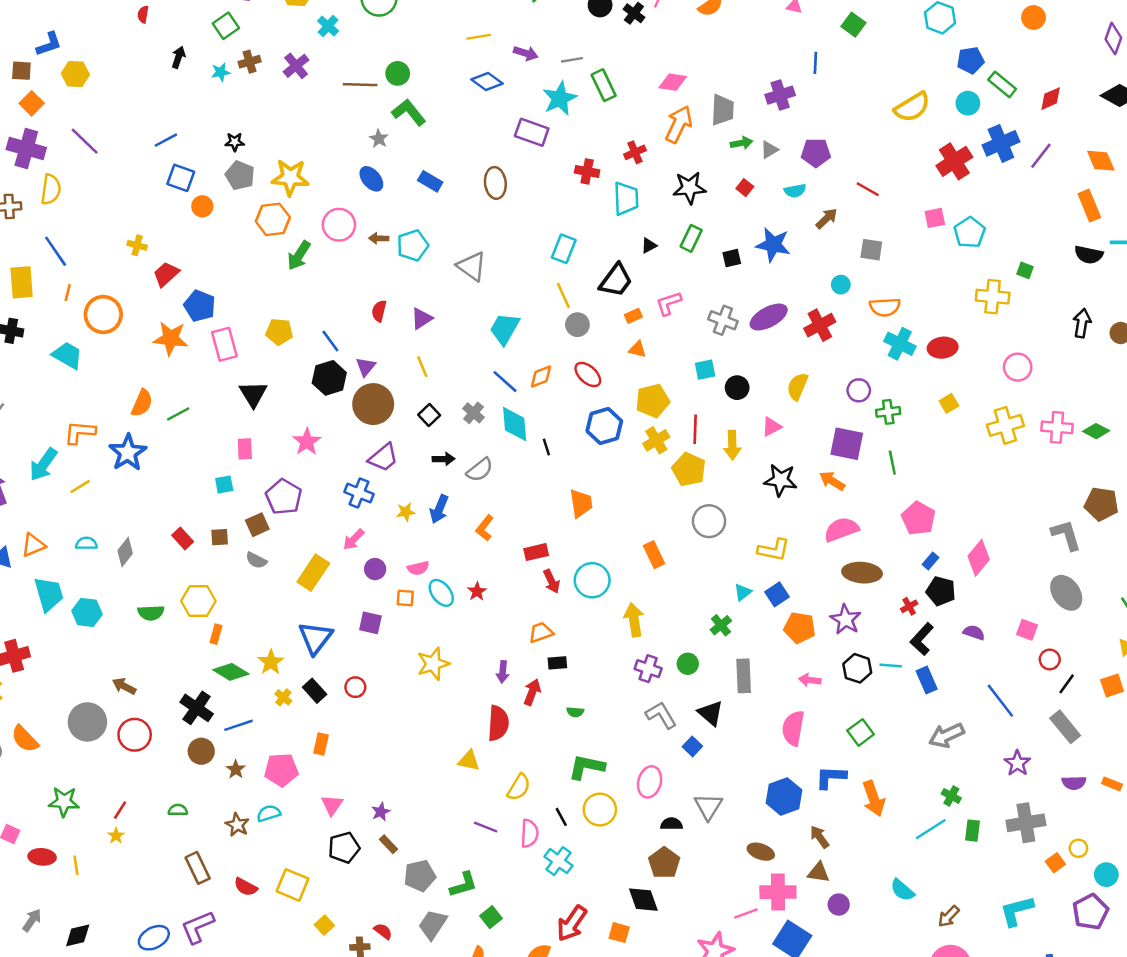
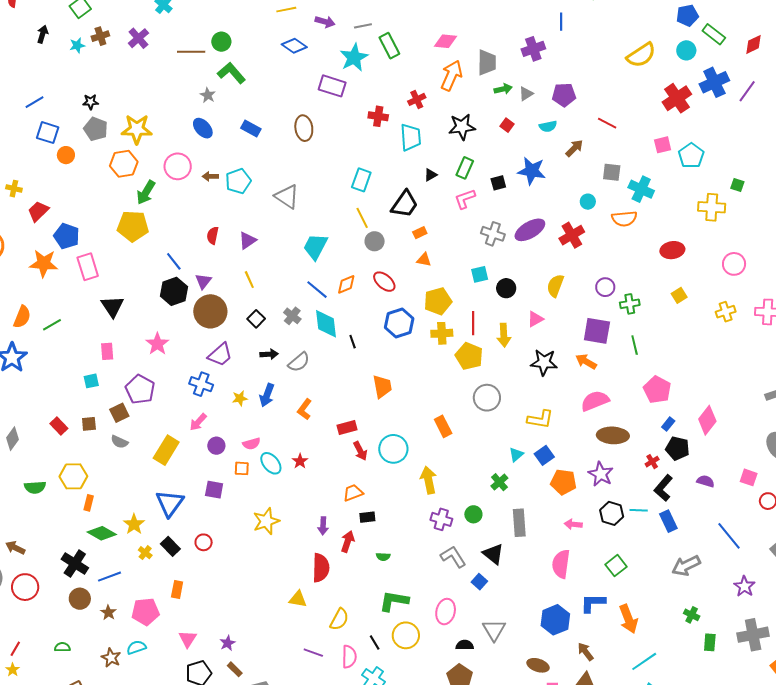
pink L-shape: (669, 303) -> (465, 199), moved
yellow pentagon: (279, 332) -> (133, 226), moved, size x1.4
cyan cross: (900, 344) -> (641, 189), moved
yellow cross: (1005, 425) -> (726, 312), size x0.7
yellow cross: (656, 440) -> (442, 333), turned 30
cyan line: (931, 829) -> (644, 661), moved

